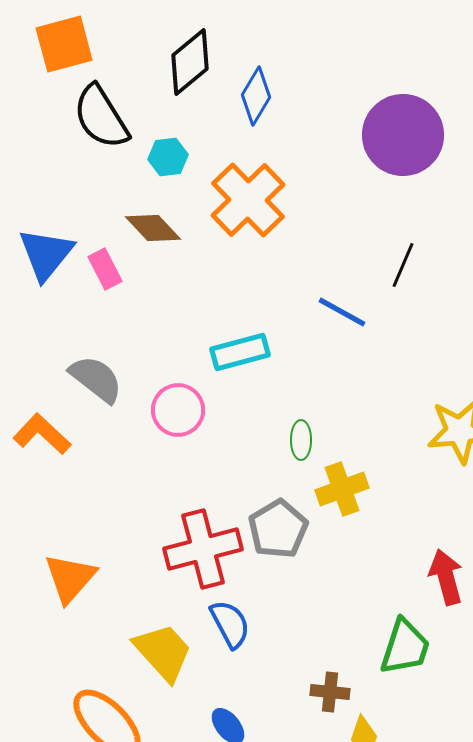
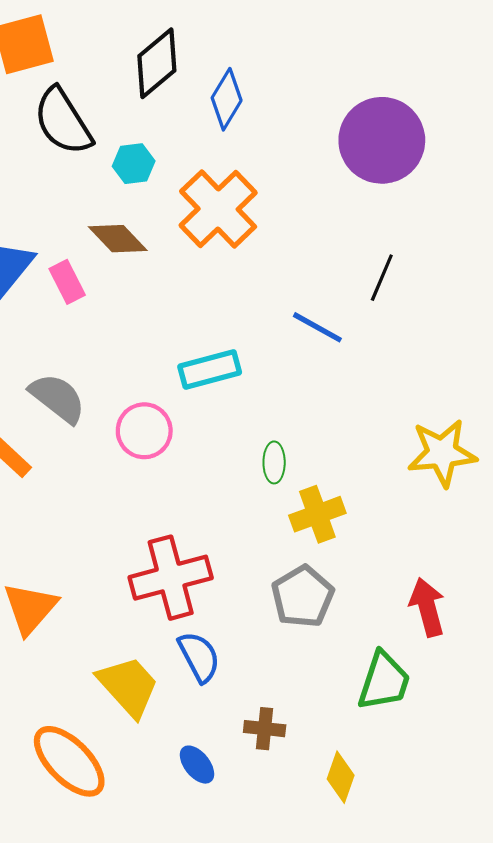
gray pentagon: (278, 529) -> (303, 597), moved
brown cross: (330, 692) -> (265, 729), moved

